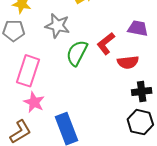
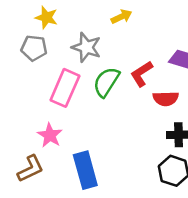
pink rectangle: (28, 71) -> (65, 88), moved

